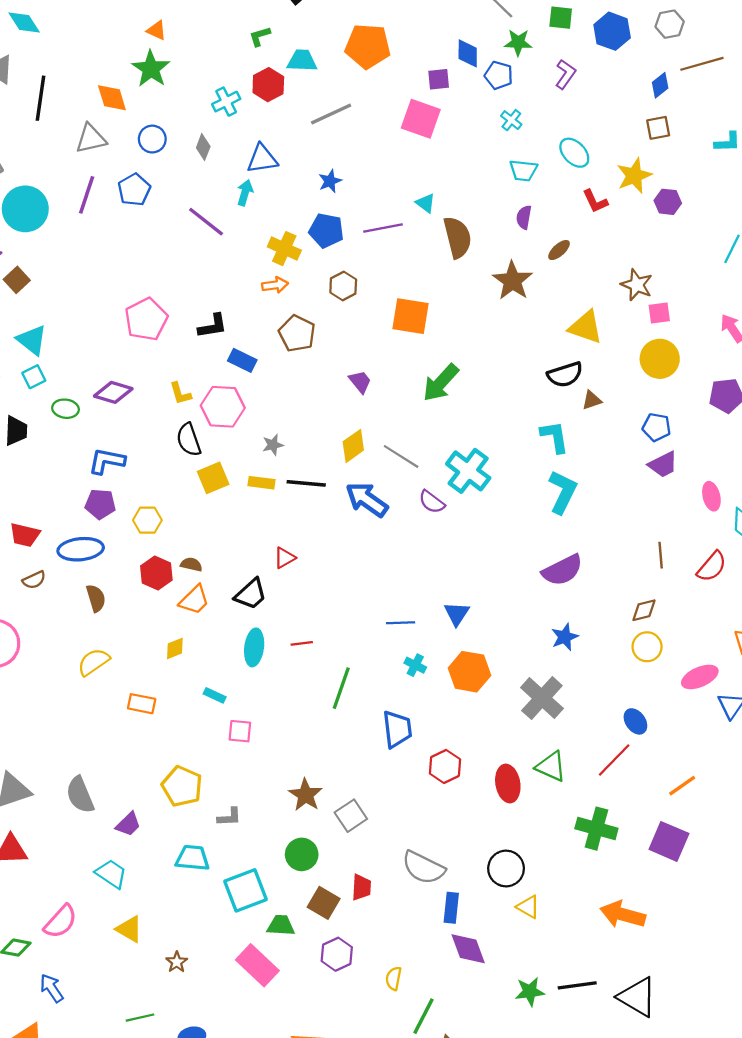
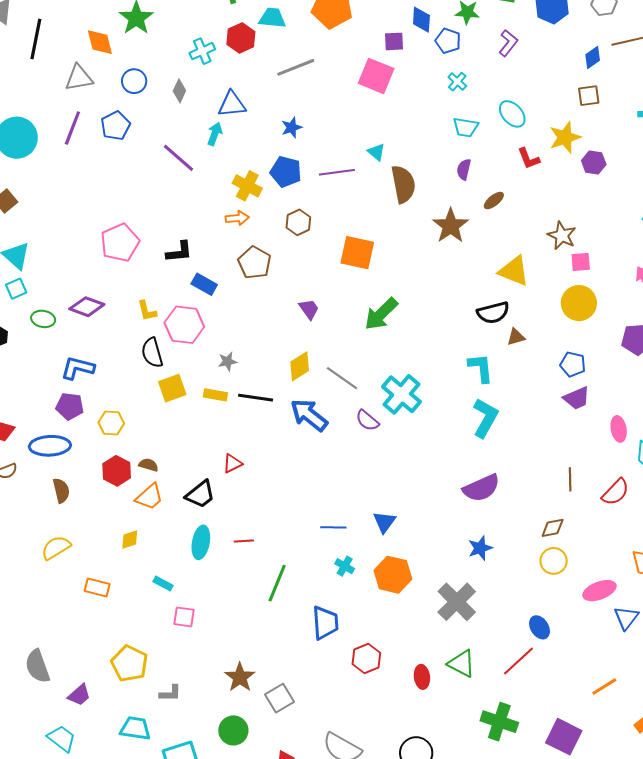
red ellipse: (508, 784) -> (422, 677), size x0.7
orange line: (682, 786) -> (604, 686), moved

